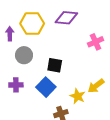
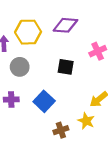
black square: (55, 65) -> (66, 67), moved
yellow star: (78, 96) -> (86, 121), moved

